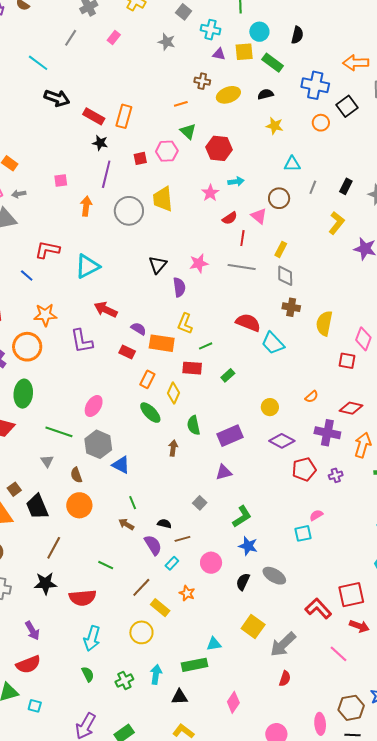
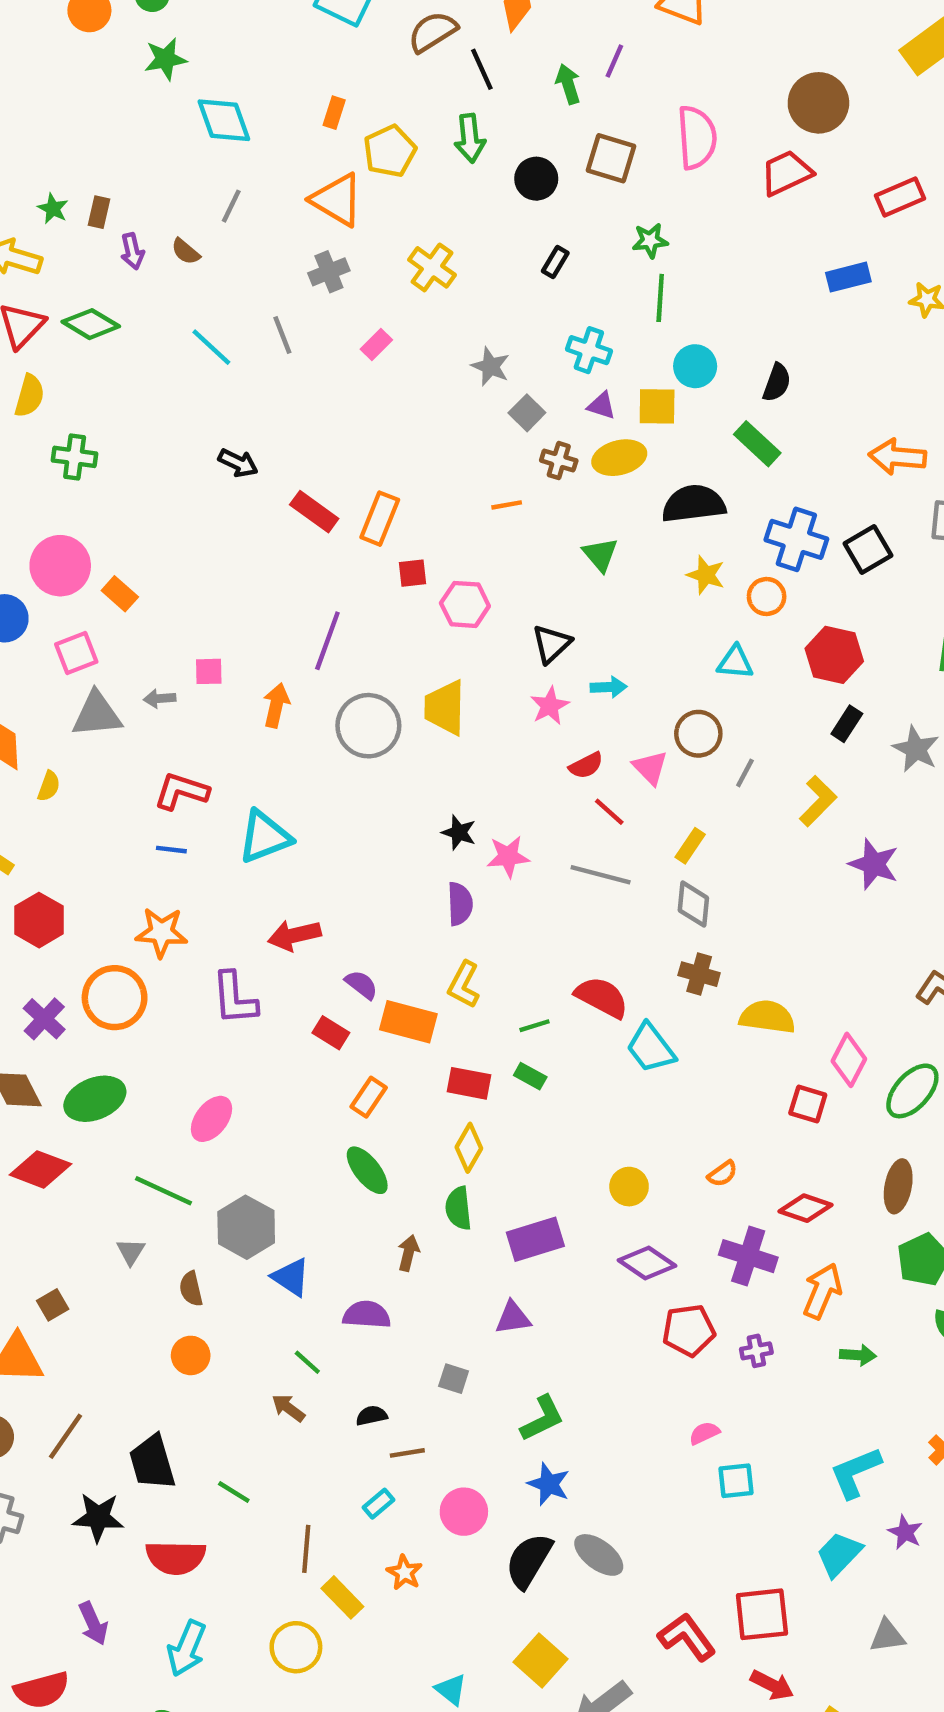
gray square: (184, 12) -> (527, 413), moved
gray line: (71, 38) -> (282, 335), turned -60
cyan line: (38, 63) -> (211, 347), moved
green rectangle: (273, 63) -> (757, 444), moved
blue cross: (315, 85) -> (796, 539), moved
black semicircle: (266, 94) -> (694, 504), size x1.8
yellow ellipse: (228, 95) -> (619, 458), moved
black arrow: (57, 98) -> (238, 463), size x0.7
orange circle: (321, 123) -> (767, 596), moved
green triangle: (188, 131) -> (600, 554), moved
black star: (100, 143) -> (459, 832), moved
red hexagon: (219, 148) -> (834, 655), moved
red square: (140, 158) -> (413, 573), moved
pink square: (61, 180) -> (209, 671), moved
gray line: (313, 187) -> (745, 773), moved
gray arrow: (19, 194) -> (160, 698), moved
red line: (242, 238) -> (609, 812), turned -63
black triangle: (158, 265) -> (552, 644), moved
blue line: (27, 276) -> (171, 850), moved, turned -40
red arrow: (106, 310) -> (294, 935), turned -45
yellow semicircle: (324, 323) -> (767, 1017), turned 80
green line: (206, 346) -> (534, 1026), moved
green rectangle: (228, 375) -> (530, 1076), moved, turned 64
yellow diamond: (174, 393) -> (469, 1148), moved
green ellipse: (23, 394) -> (95, 1099), turned 56
pink ellipse: (94, 406) -> (211, 1119), moved
green line: (133, 503) -> (307, 1362), turned -32
gray square: (200, 503) -> (454, 1379), turned -32
orange circle: (79, 505) -> (191, 1355), size x0.7
black trapezoid: (37, 507) -> (152, 1462), moved
black semicircle: (164, 524) -> (372, 1416), turned -32
cyan square: (303, 533) -> (736, 1481), moved
purple semicircle: (153, 545) -> (367, 1315), moved, turned -60
brown line: (54, 548) -> (66, 1436), moved
black semicircle: (243, 582) -> (529, 1561), size x1.5
brown line: (141, 587) -> (306, 1549), turned -45
purple arrow: (32, 631) -> (93, 1623), moved
cyan triangle: (214, 644) -> (451, 1690), turned 42

